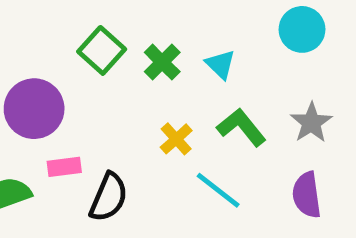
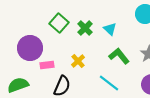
yellow cross: (176, 139) -> (78, 61), moved
pink rectangle: (64, 167) -> (47, 65), moved

